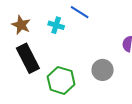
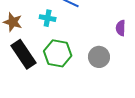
green hexagon: (61, 80) -> (58, 53), moved

